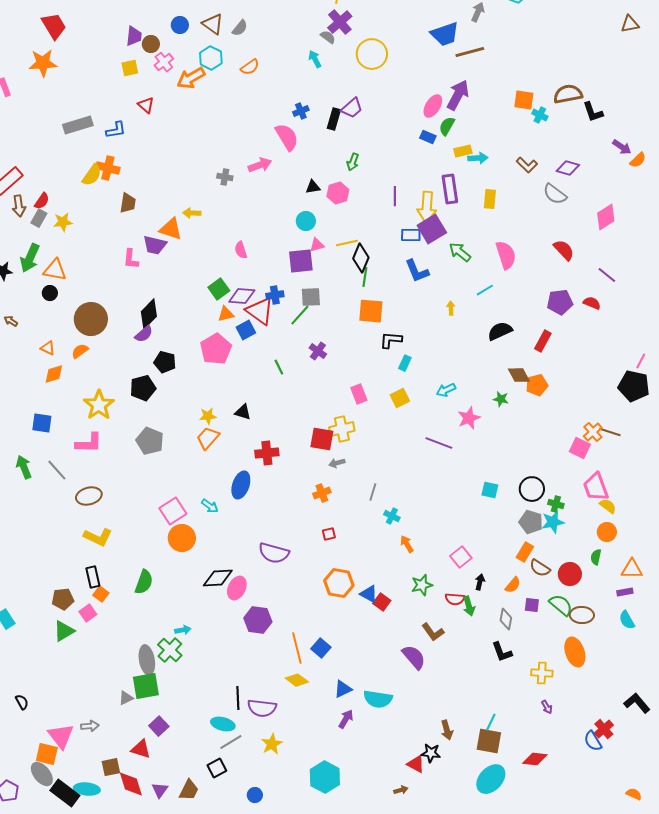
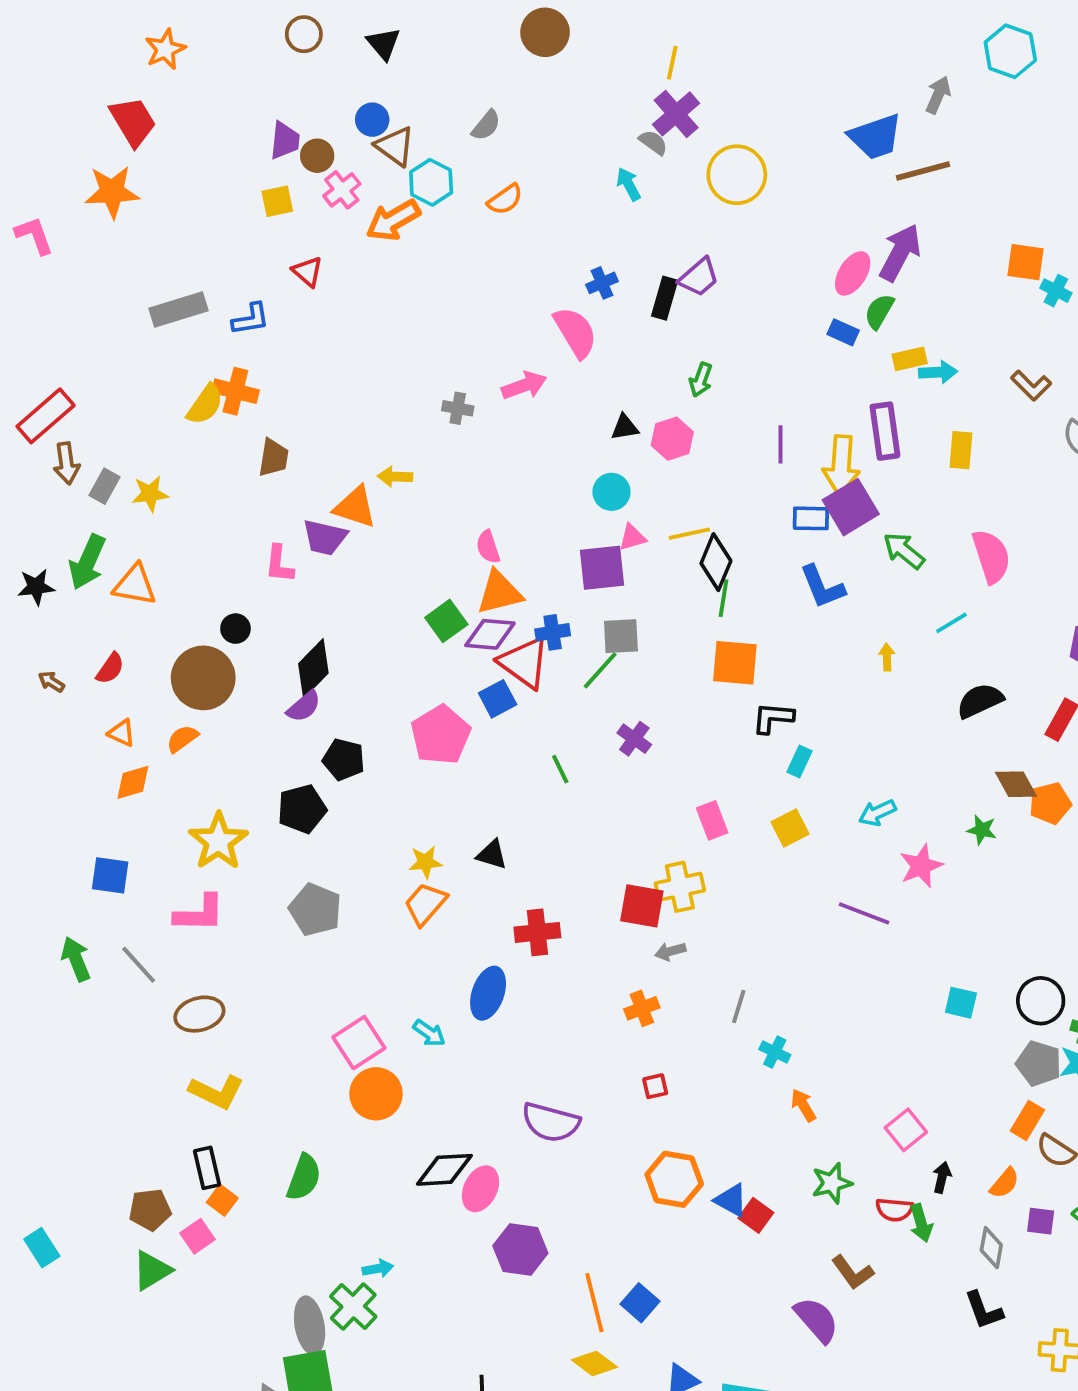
brown triangle: (213, 24) -> (395, 146), moved
red semicircle: (42, 201) -> (110, 668), moved
black circle: (50, 293) -> (235, 629), moved
orange triangle: (226, 314) -> (499, 592), moved, size x1.5

